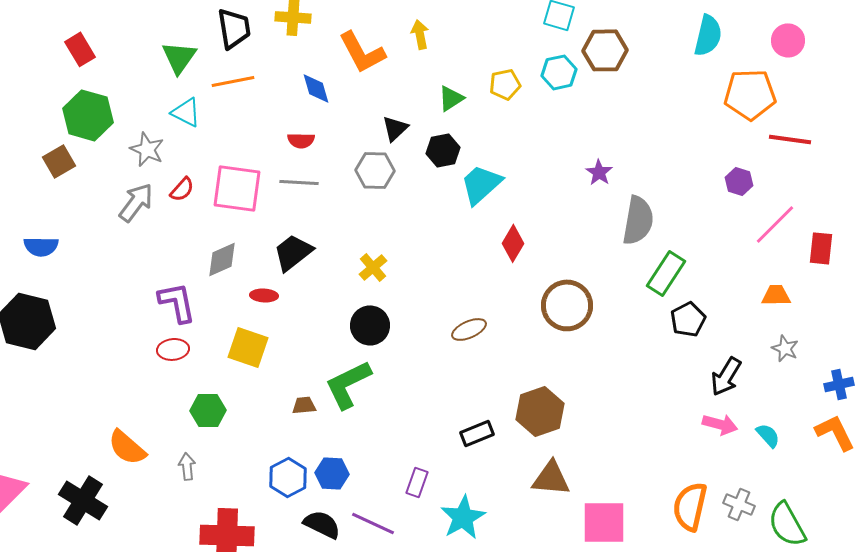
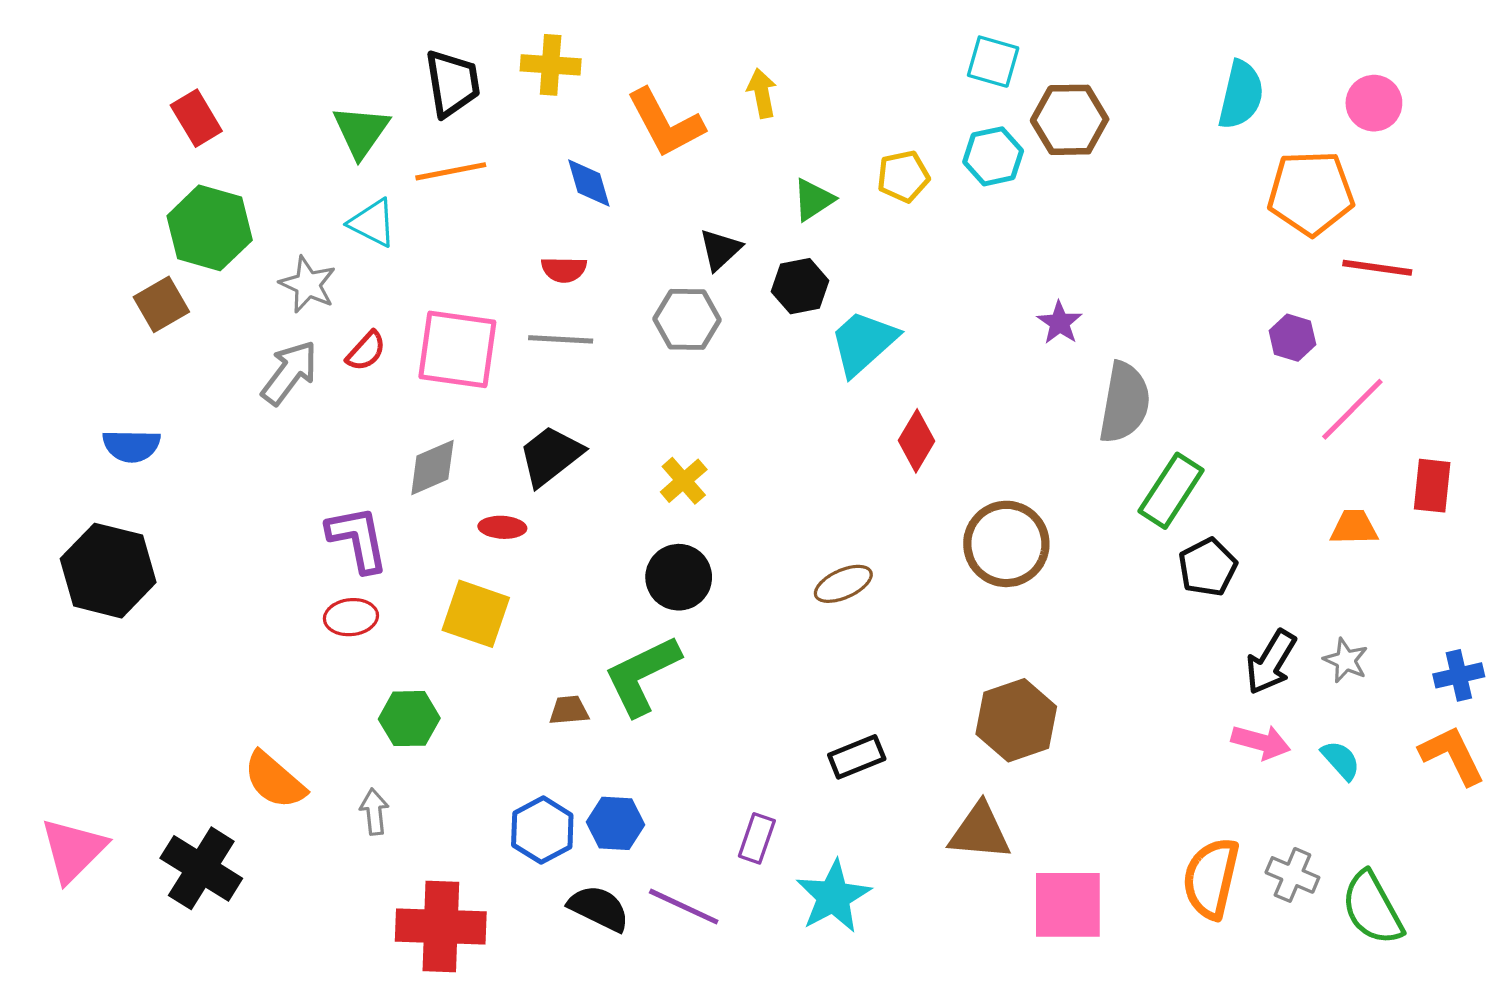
red rectangle: (821, 248) -> (1432, 486), moved
gray star: (785, 348) -> (1346, 660), moved
brown hexagon: (540, 411) -> (1016, 720), moved

